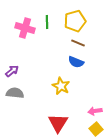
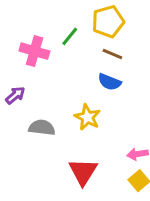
green line: (47, 22) -> (70, 36), moved, turned 40
pink cross: (25, 28) -> (34, 51), moved
gray semicircle: (15, 93) -> (42, 128), moved

